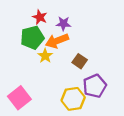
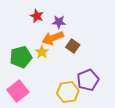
green pentagon: (32, 38) -> (21, 57), moved
brown square: (80, 61) -> (73, 46), moved

